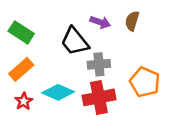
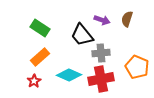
red star: (24, 101) -> (34, 81), moved

